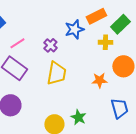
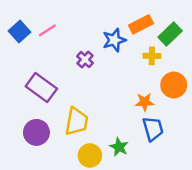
pink line: (17, 43) -> (47, 30), moved
yellow trapezoid: (56, 73) -> (77, 121), moved
blue trapezoid: (119, 108) -> (153, 129), moved

